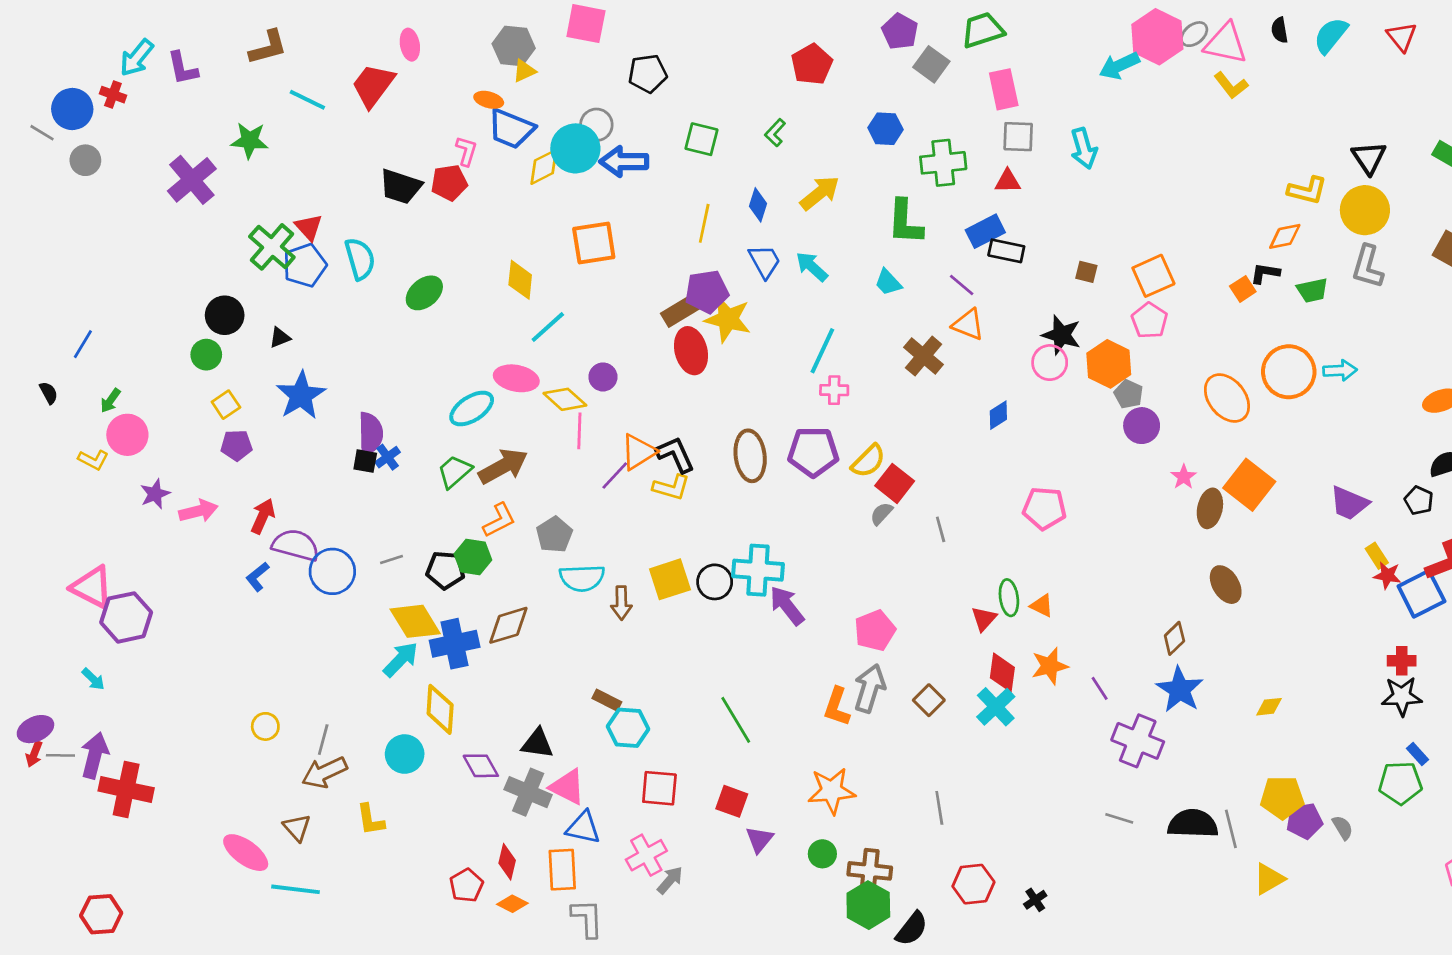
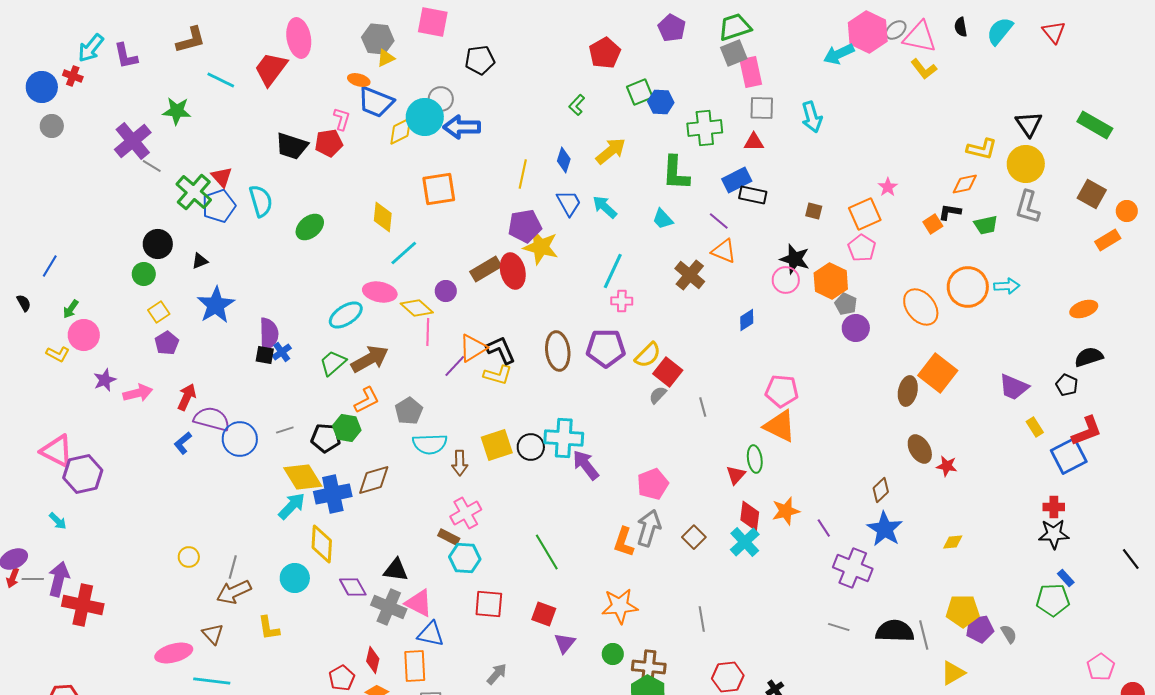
pink ellipse: (410, 45) -> (299, 38), size x1.6
gray square: (931, 64) -> (734, 53), moved, turned 32
gray line: (42, 133) -> (152, 166), moved
green square: (702, 139) -> (640, 92), moved, turned -36
brown rectangle: (682, 310) -> (486, 269), moved
purple pentagon: (236, 445) -> (167, 343), turned -30
pink star: (1184, 477) -> (888, 187), moved
red star: (1387, 575) -> (947, 466), moved
orange triangle: (1042, 606) -> (780, 426), moved, size x1.8
pink ellipse: (246, 853) -> (174, 653), turned -51
pink cross: (646, 855) -> (466, 513), moved

